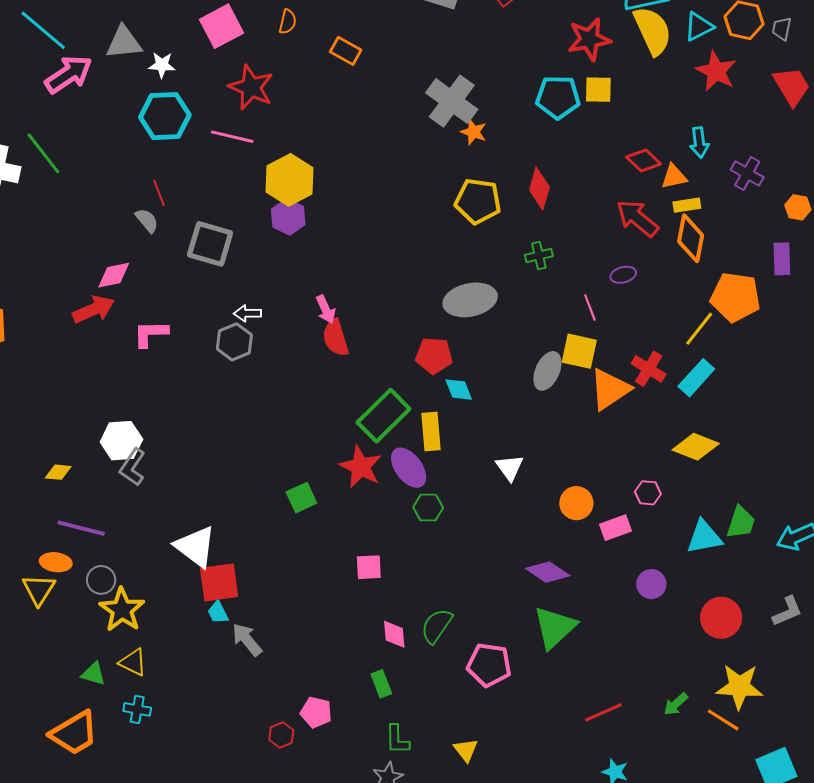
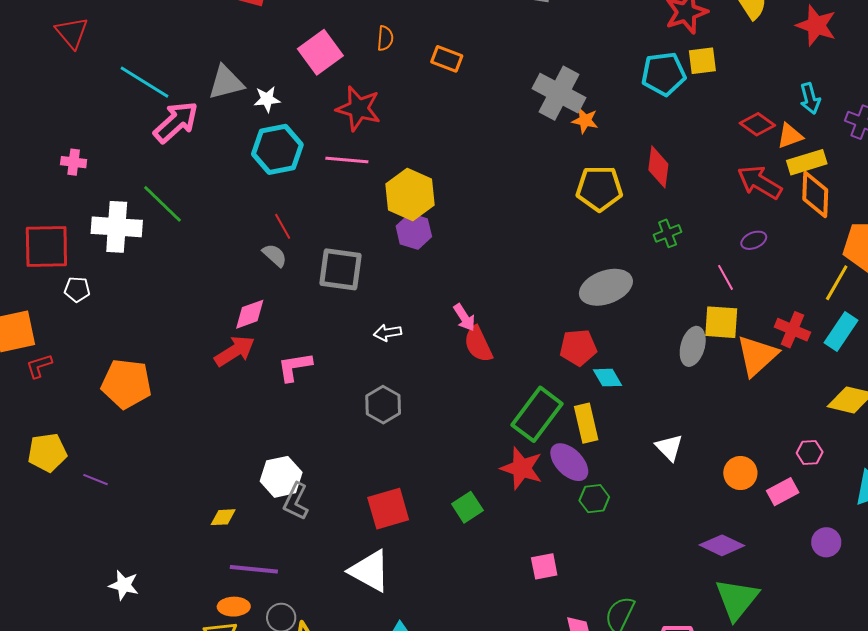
yellow rectangle: (687, 205) -> (807, 162), size x1.4
gray hexagon: (234, 342) -> (383, 405), moved
red square: (219, 582) -> (388, 509), moved

